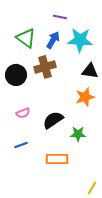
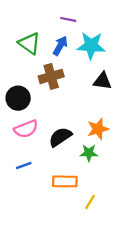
black circle: (16, 75) -> (18, 98), moved
orange star: (85, 97) -> (98, 129), moved
pink semicircle: (23, 113) -> (26, 129), size x1.5
yellow line: (92, 188) -> (90, 202), moved

